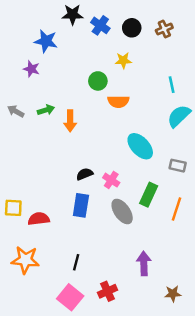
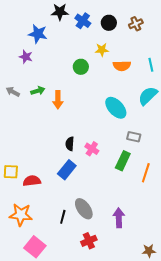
cyan line: (172, 85) -> (151, 65), moved
orange semicircle: (118, 102) -> (122, 66), moved
cyan ellipse: (140, 146) -> (116, 108), moved
gray rectangle: (178, 166) -> (134, 137), moved
black semicircle: (85, 174) -> (70, 144), turned -64
blue rectangle: (81, 205) -> (67, 170), turned 30
gray ellipse: (122, 211) -> (84, 209), moved
brown star: (173, 294) -> (149, 251), moved
pink square: (70, 297) -> (35, 247), moved

